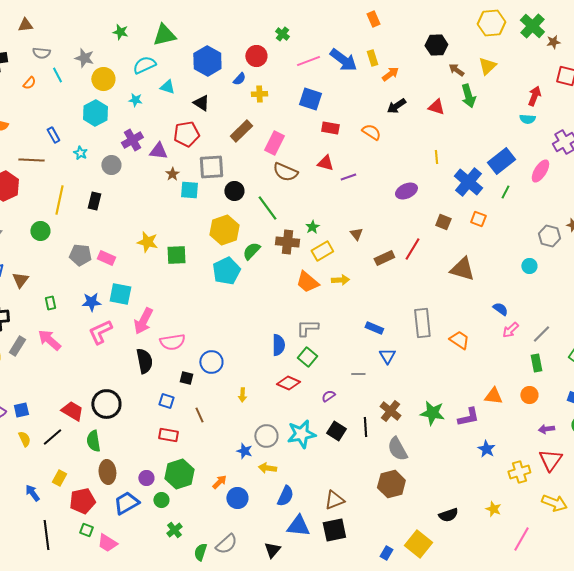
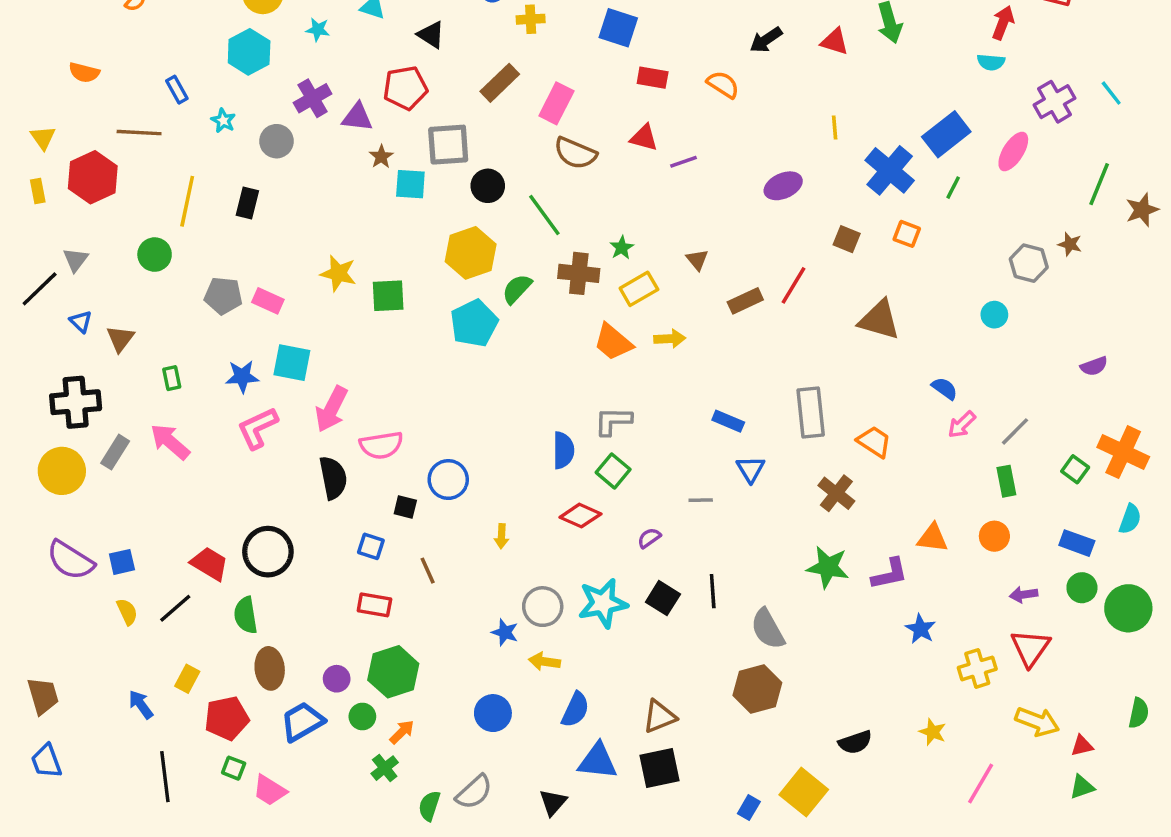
brown cross: (390, 411) -> (836, 493), moved
orange arrow: (219, 482) -> (402, 732), moved

